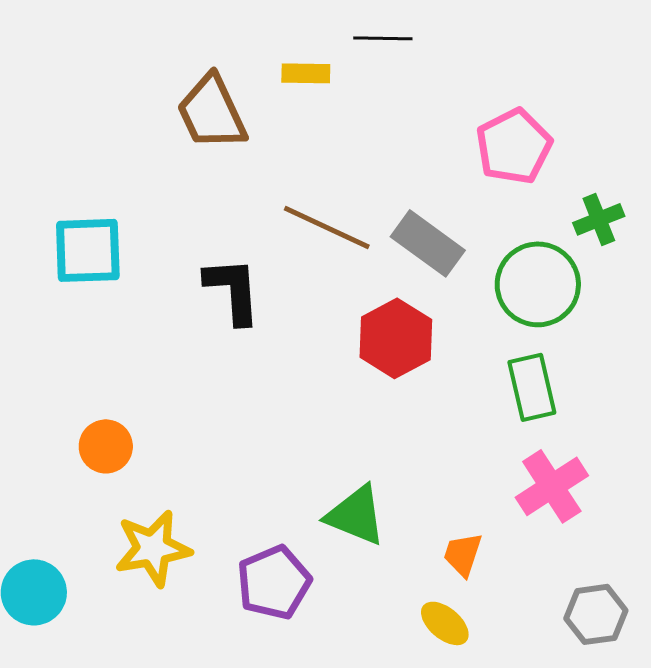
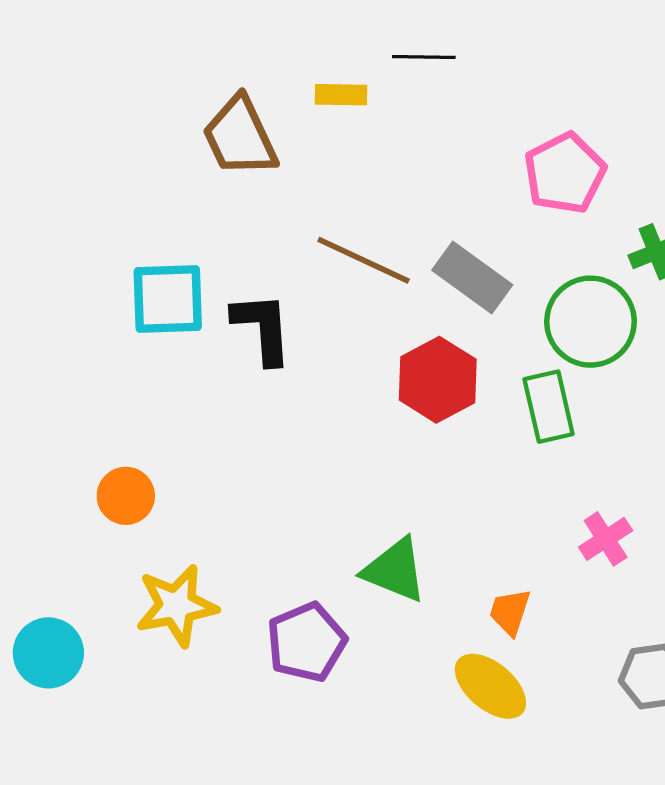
cyan square: (88, 250) -> (168, 299), moved
green rectangle: (532, 387) -> (549, 407), moved
pink cross: (552, 486) -> (606, 539), size x0.7
yellow ellipse: (445, 623) -> (490, 686), size x1.4

